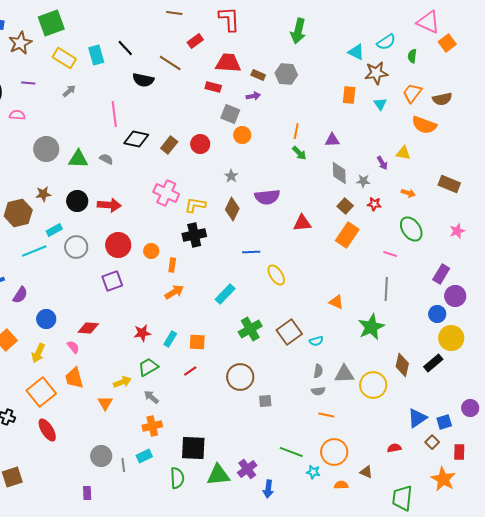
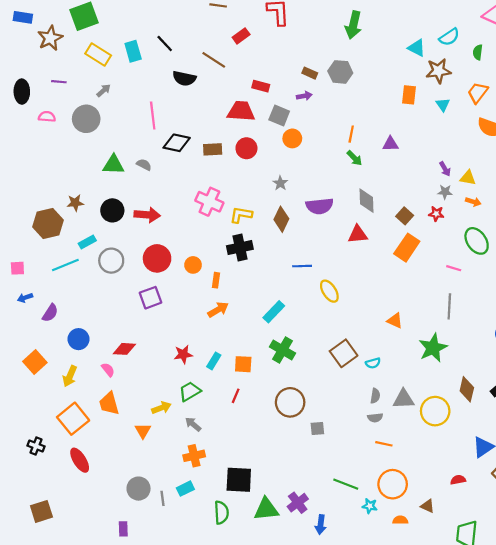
red trapezoid: (228, 63) -> (241, 111), moved
brown rectangle: (169, 145) -> (213, 149), turned 48
gray circle: (46, 149) -> (86, 119), moved
yellow triangle: (403, 153) -> (468, 178), moved
gray diamond: (339, 173) -> (366, 201), moved
gray star: (363, 181) -> (445, 192), moved
green cross: (250, 329) -> (282, 350), moved, turned -30
red line: (190, 371) -> (236, 396), turned -32

